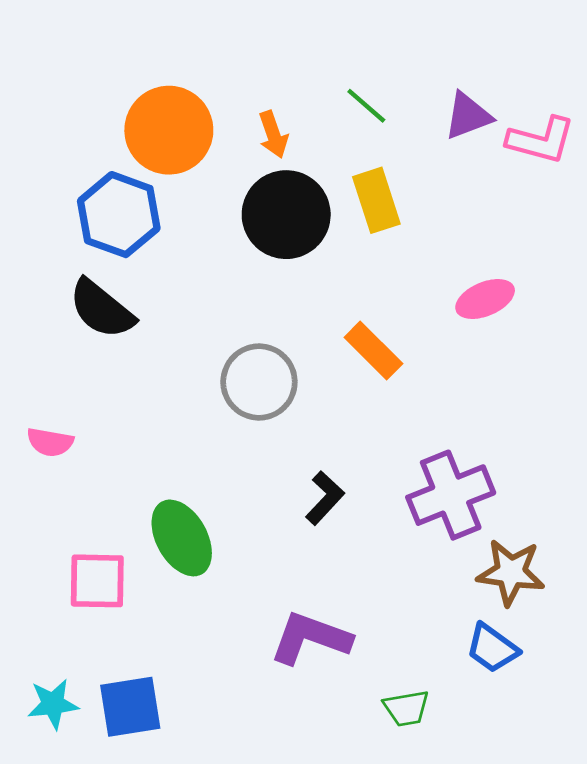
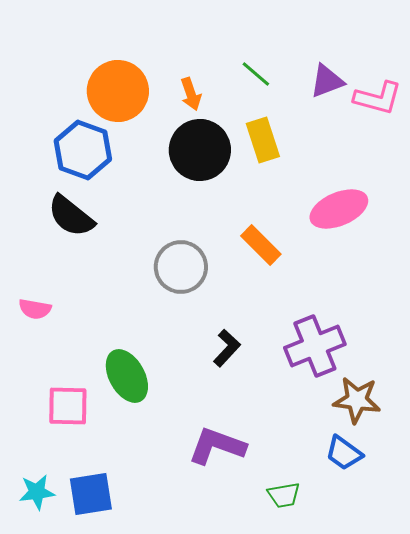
pink ellipse: (485, 299) -> (339, 209), size x1.4

